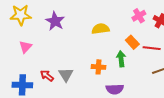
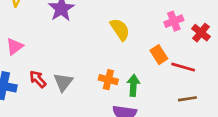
yellow semicircle: (101, 29) -> (120, 29), turned 54
pink triangle: (25, 47) -> (15, 46), moved
green arrow: (121, 59) -> (133, 85), moved

